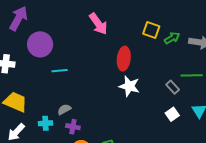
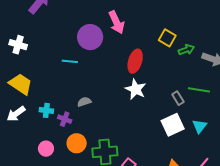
purple circle: (40, 44) -> (90, 37), moved
gray semicircle: (64, 109) -> (84, 102), moved
white square: (172, 114) -> (173, 125), size x1.6
purple cross: (73, 127) -> (65, 119), moved

